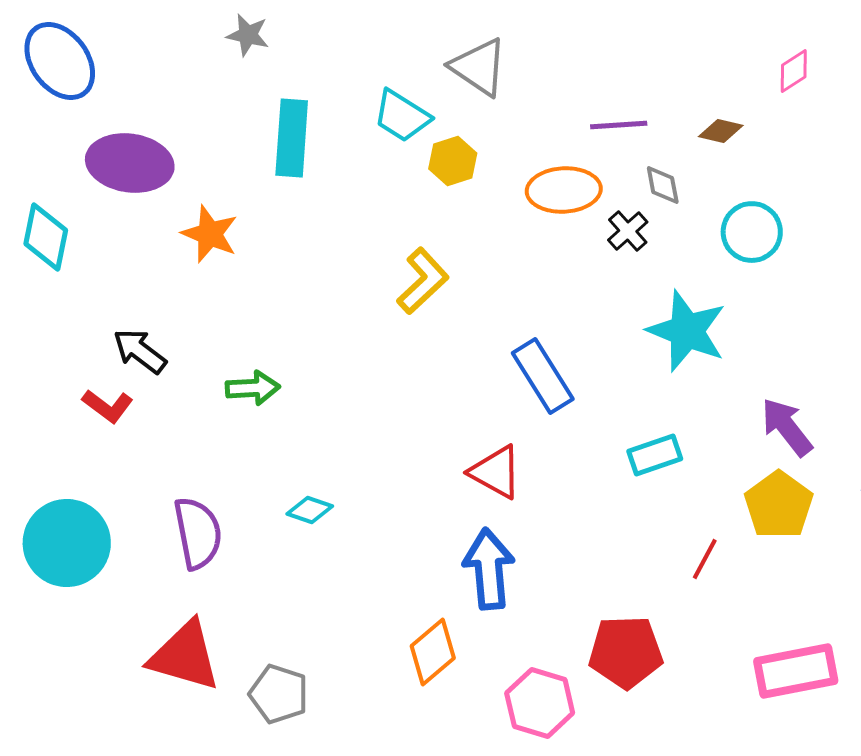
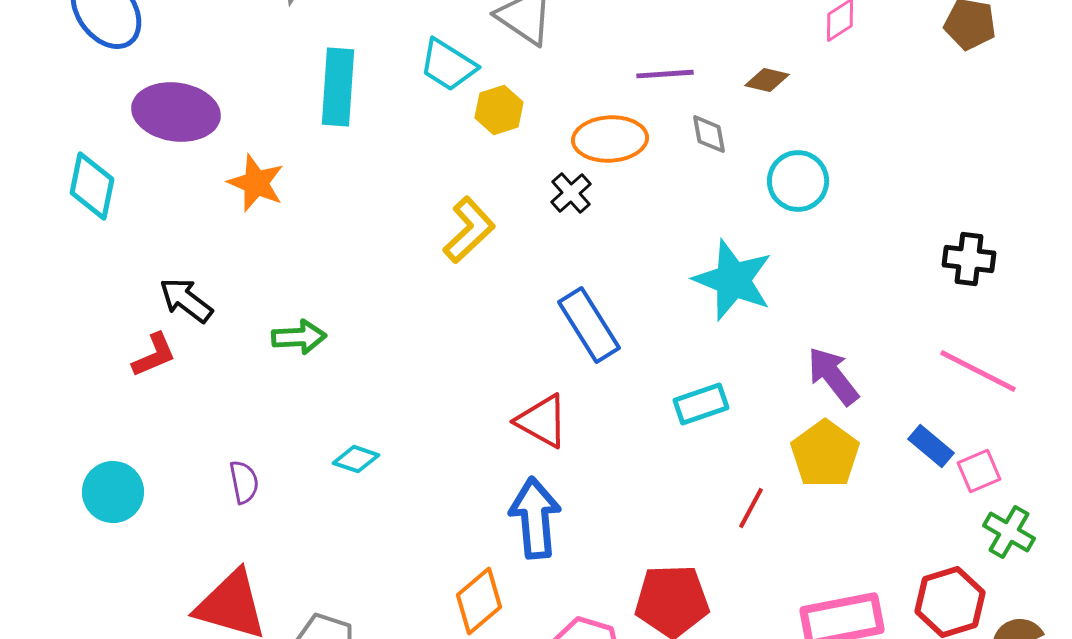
black cross: (628, 231) -> (571, 193), moved
red L-shape: (108, 406) -> (154, 355), turned -60
purple semicircle: (198, 533) -> (244, 482), size x0.6
cyan circle: (67, 543) -> (113, 492), size x0.7

